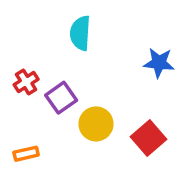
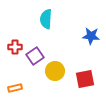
red cross: (26, 82) -> (15, 47), turned 32
red square: (148, 138) -> (85, 79), turned 30

